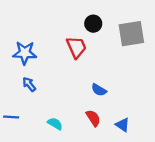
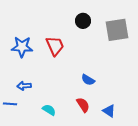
red trapezoid: (76, 47) -> (55, 46), moved
blue arrow: (29, 84) -> (24, 86), moved, turned -56

